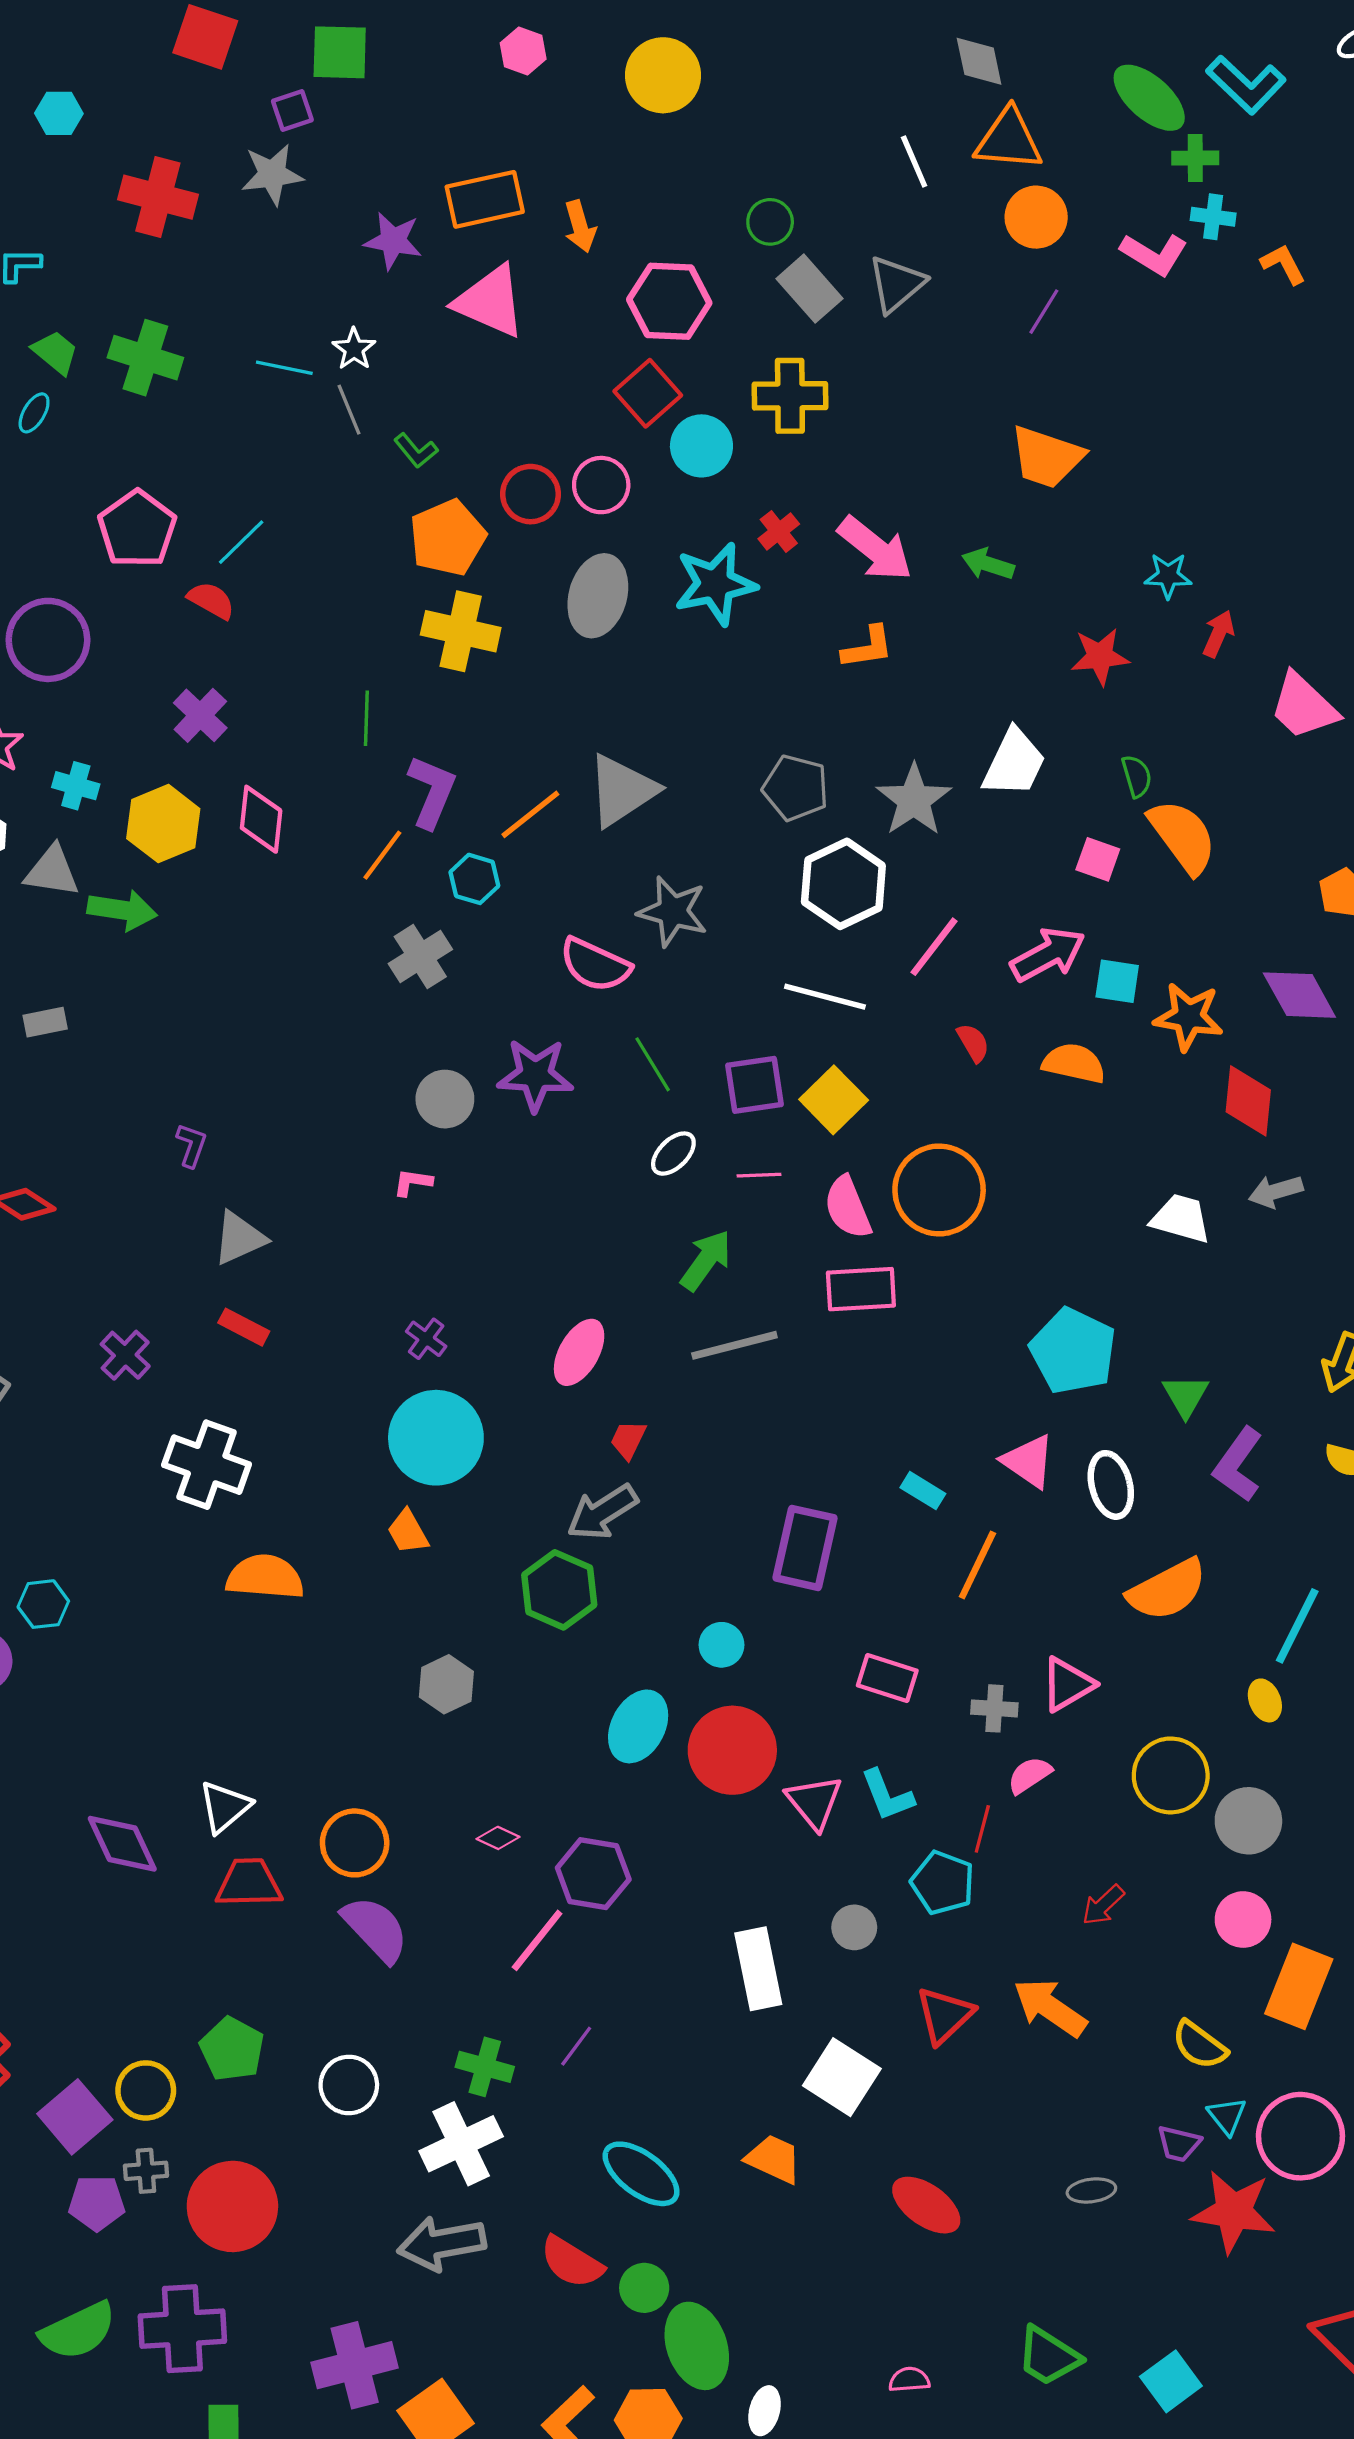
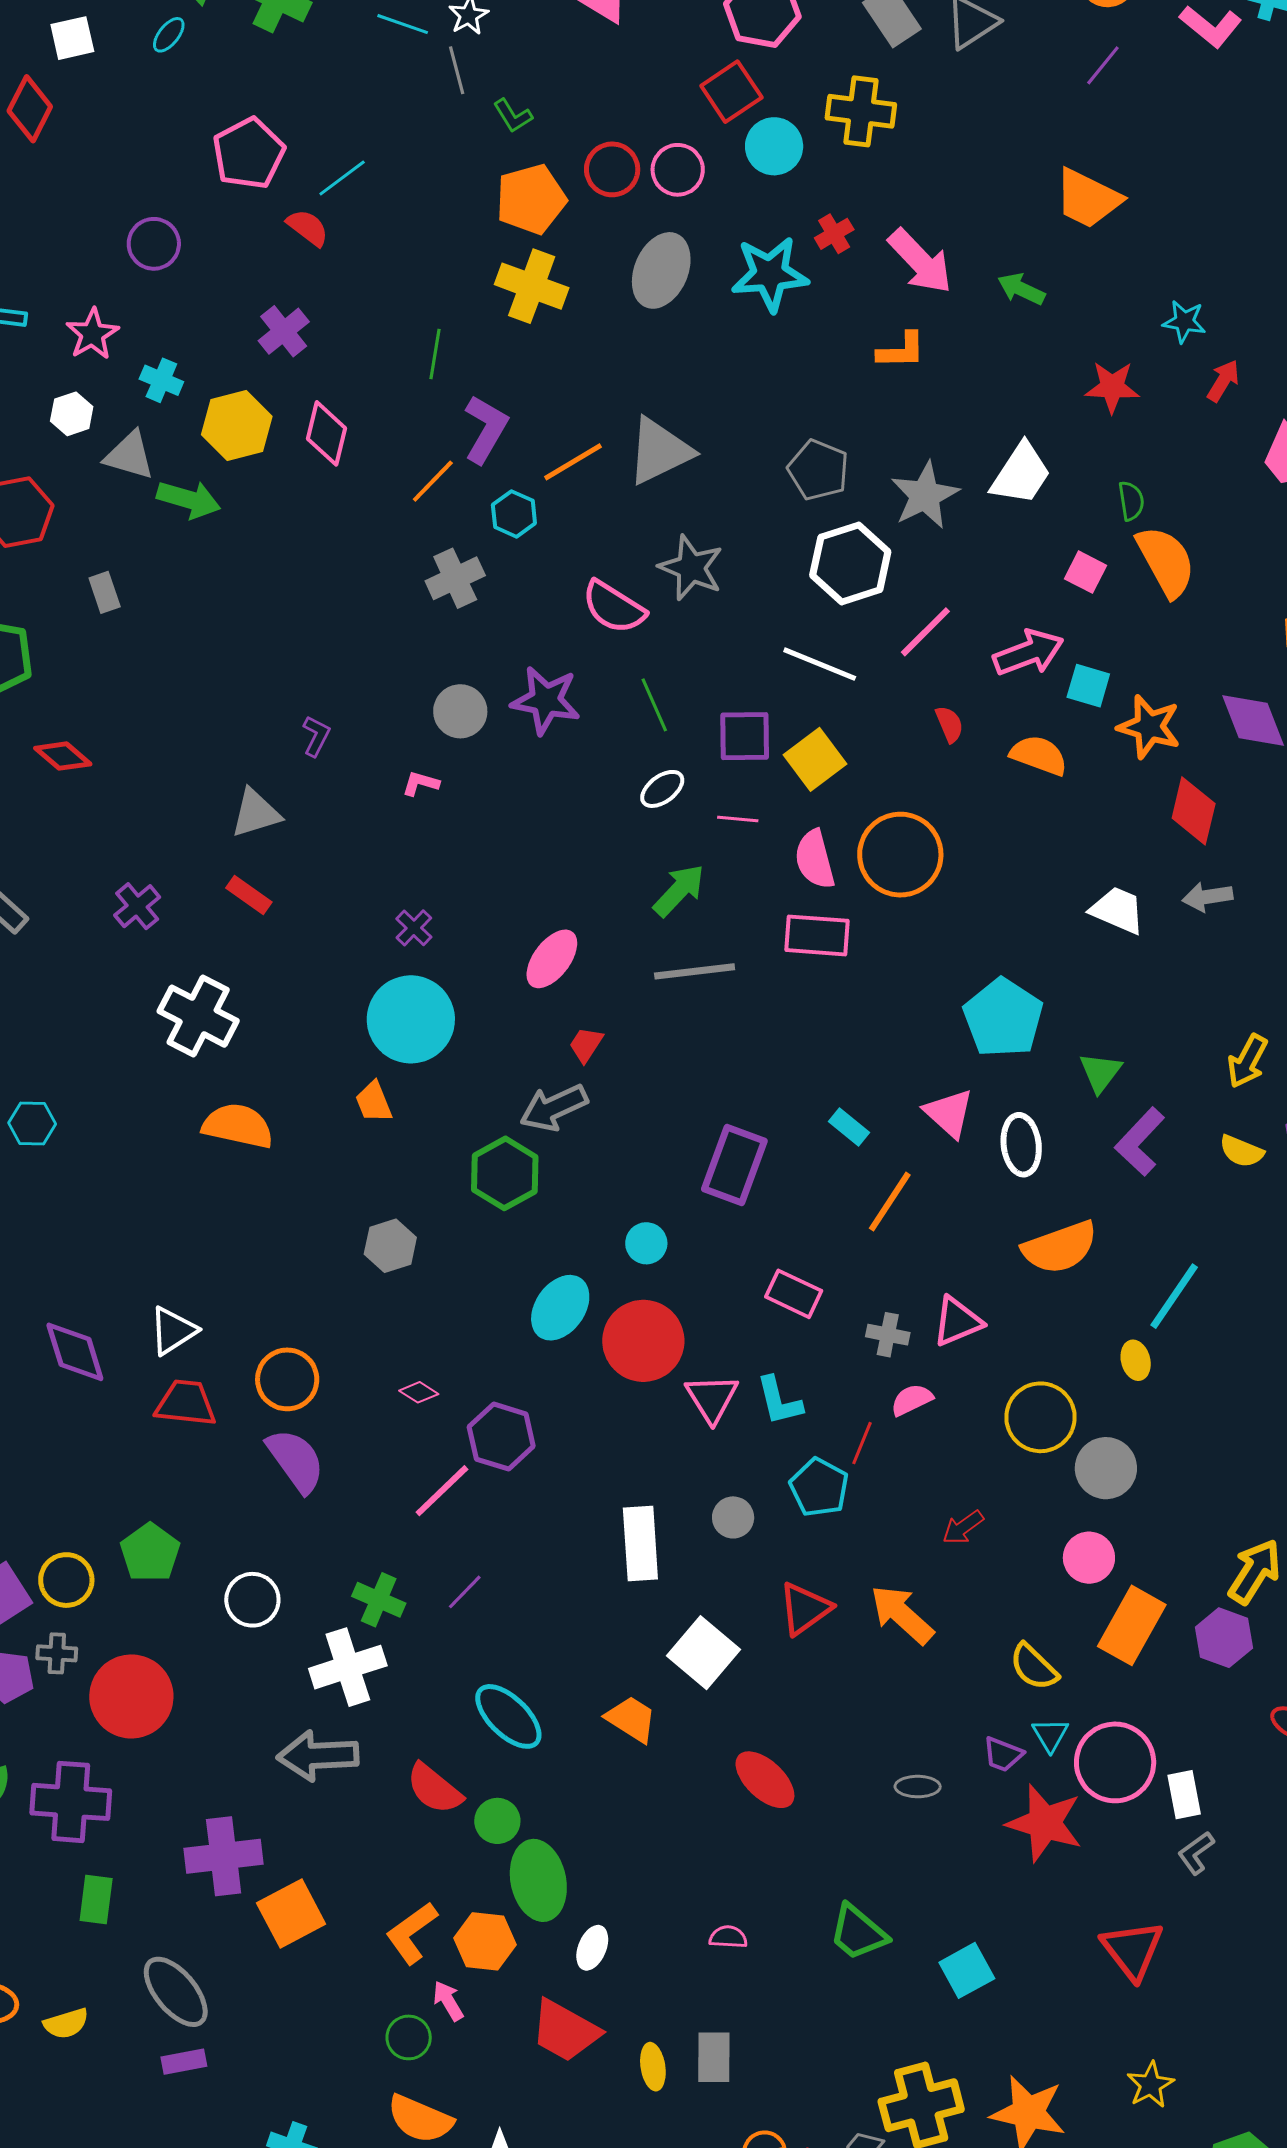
purple circle: (48, 640) -> (154, 244), size x0.7
gray rectangle: (45, 1022) -> (105, 592), turned 75
purple L-shape: (191, 1145) -> (316, 736), moved

